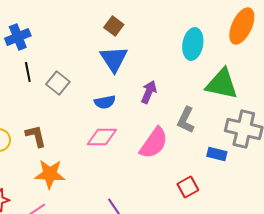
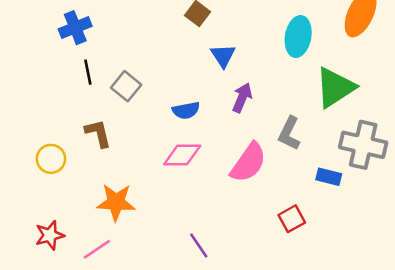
blue triangle: (114, 59) -> (223, 56), moved, size x0.7
green triangle: (222, 84) -> (335, 87), turned -45
brown L-shape: (36, 136) -> (98, 133), moved

